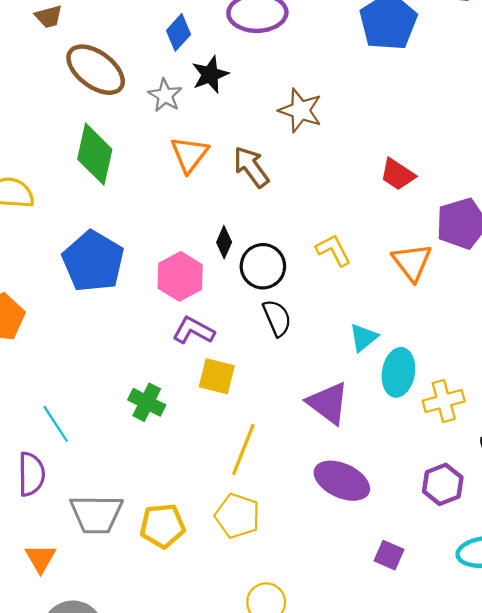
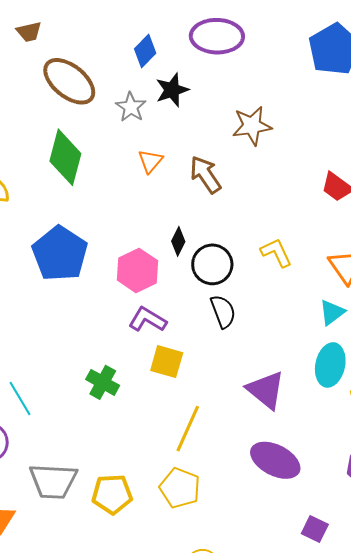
brown star: (300, 110) -> (252, 126), turned -30
orange triangle: (189, 154) -> (150, 161), size x0.7
cyan triangle: (363, 338) -> (332, 312), moved

